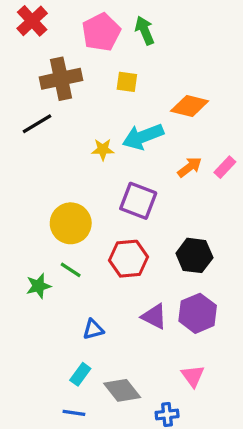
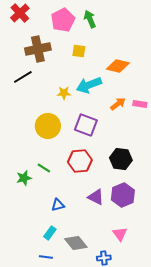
pink rectangle: (225, 167) -> (140, 104), turned 56
yellow circle: (71, 223) -> (48, 126), moved

